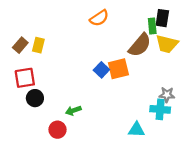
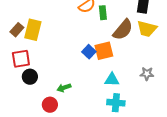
green rectangle: (152, 26) -> (103, 13), moved
yellow rectangle: (38, 45) -> (33, 30), size x1.5
cyan cross: (160, 109) -> (116, 103), moved
cyan triangle: (136, 130) -> (112, 80), moved

